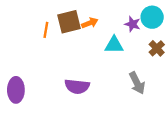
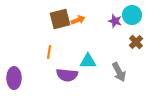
orange line: (46, 30) -> (49, 52), moved
cyan triangle: (114, 45) -> (88, 61), moved

